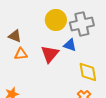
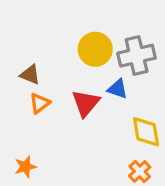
orange triangle: (21, 54) -> (40, 103), turned -32

